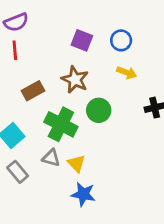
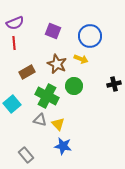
purple square: (82, 40) -> (53, 31), moved
blue circle: (121, 40) -> (90, 36), size x1.5
yellow arrow: (127, 73) -> (81, 59), moved
gray rectangle: (18, 172) -> (26, 155), moved

